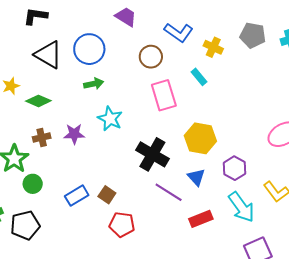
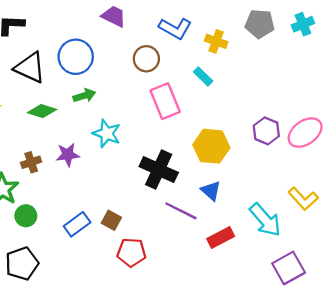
green diamond: (38, 101) -> (42, 111), moved
purple hexagon: (234, 168) -> (266, 131), moved

